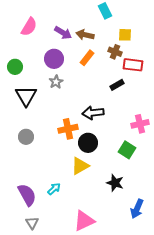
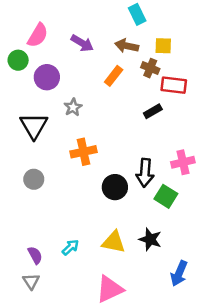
brown arrow: (85, 35) -> (127, 46), moved
purple circle: (54, 59) -> (47, 77), moved
green circle: (15, 67) -> (18, 60), moved
black arrow: (93, 113) -> (145, 173), moved, turned -80
orange cross: (68, 129) -> (83, 152), moved
yellow triangle: (80, 166) -> (114, 242), moved, turned 42
purple semicircle: (27, 195) -> (35, 255), size x0.6
gray triangle: (32, 223) -> (31, 281), moved

